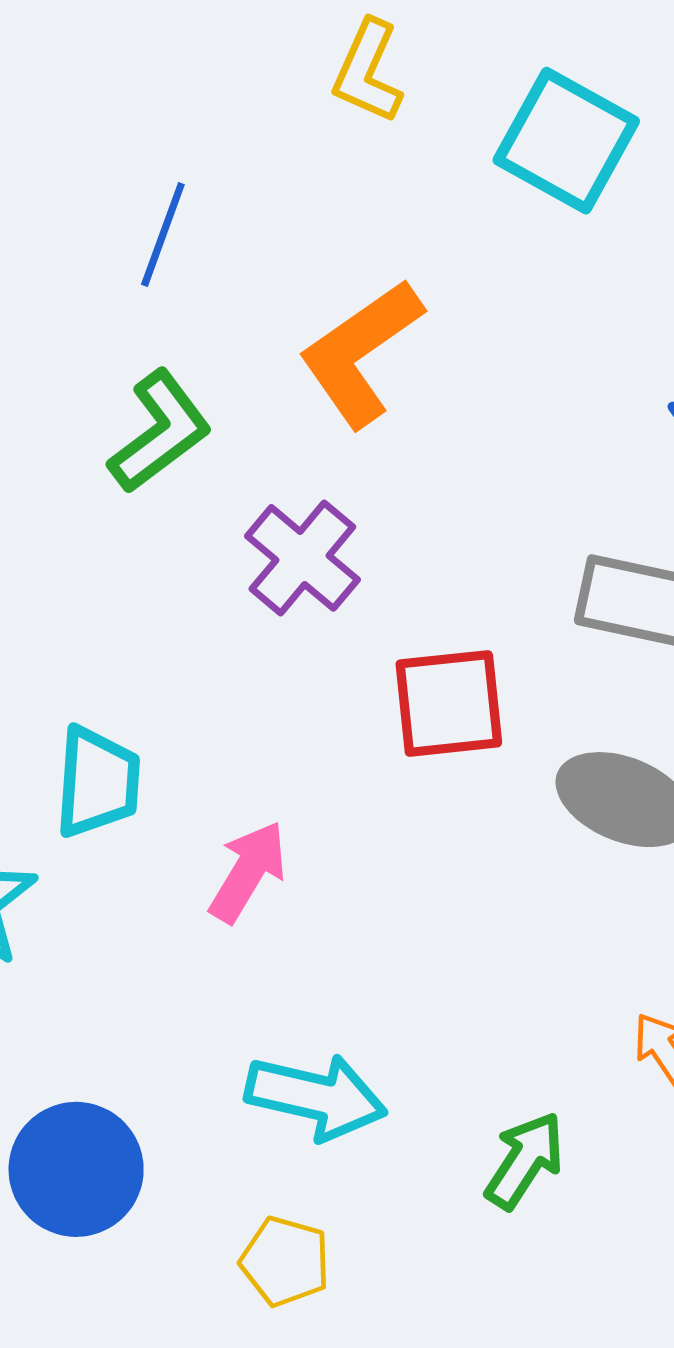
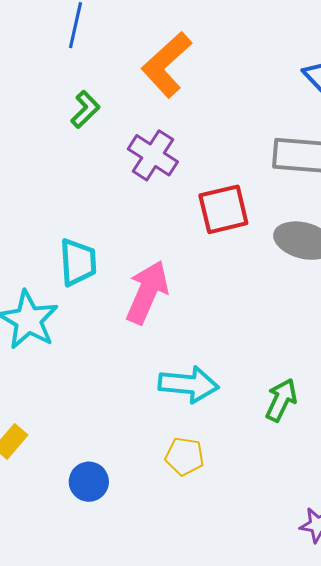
green L-shape: (160, 432) -> (85, 109), size x0.7
pink arrow: (248, 872) -> (147, 292), size x1.4
blue circle: (76, 1169) -> (89, 482), moved, size x0.7

